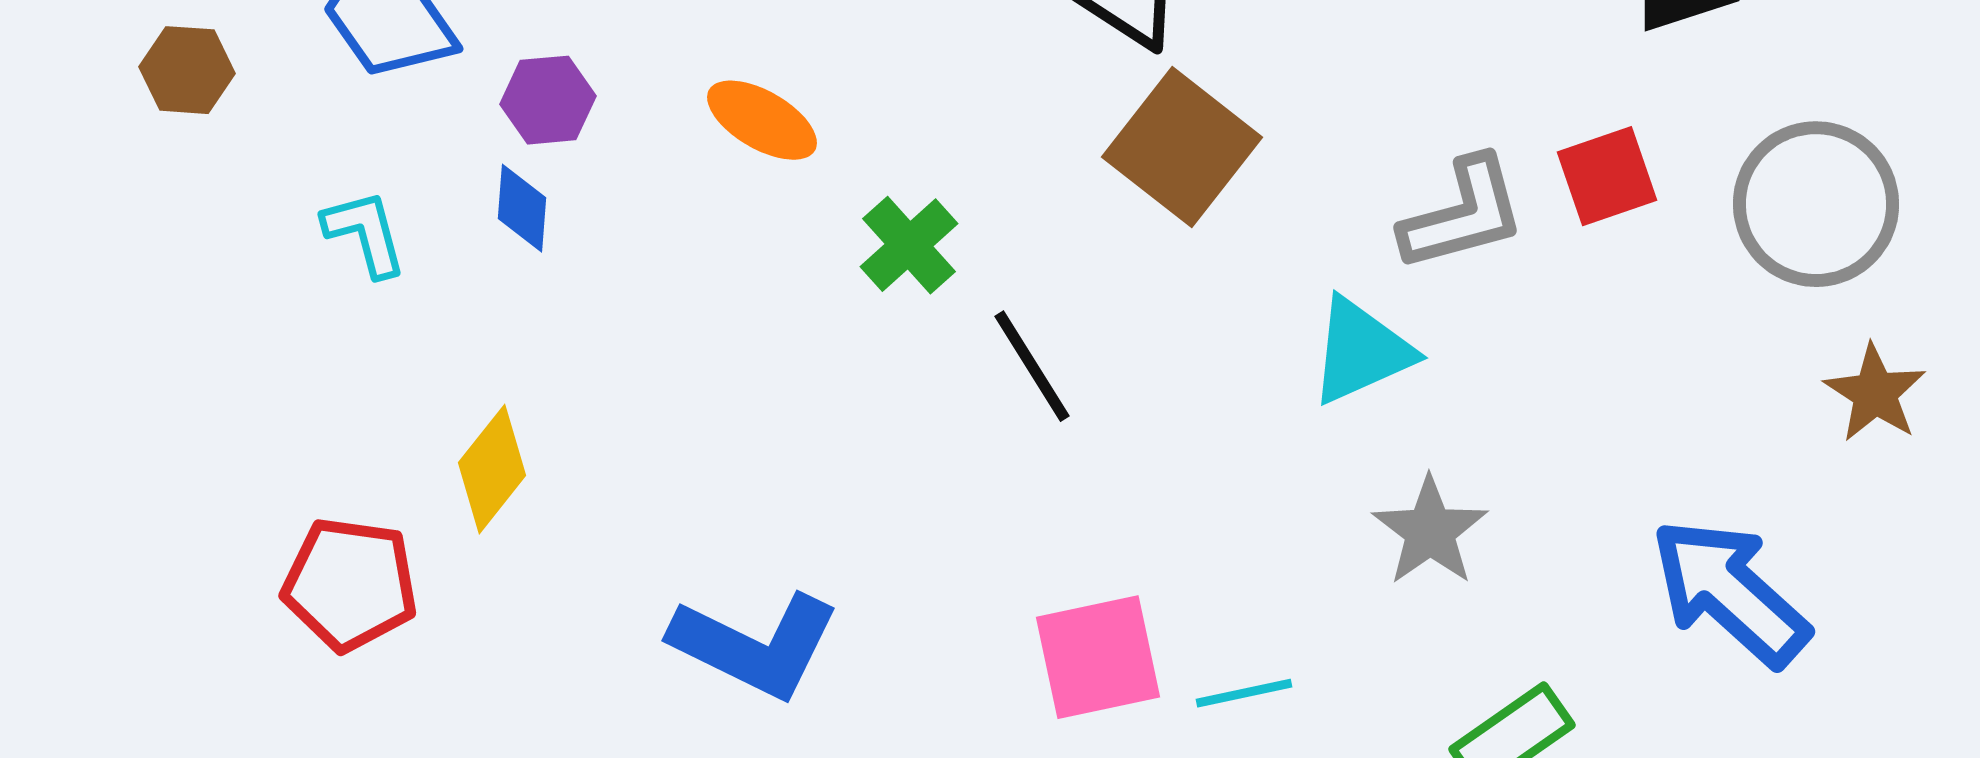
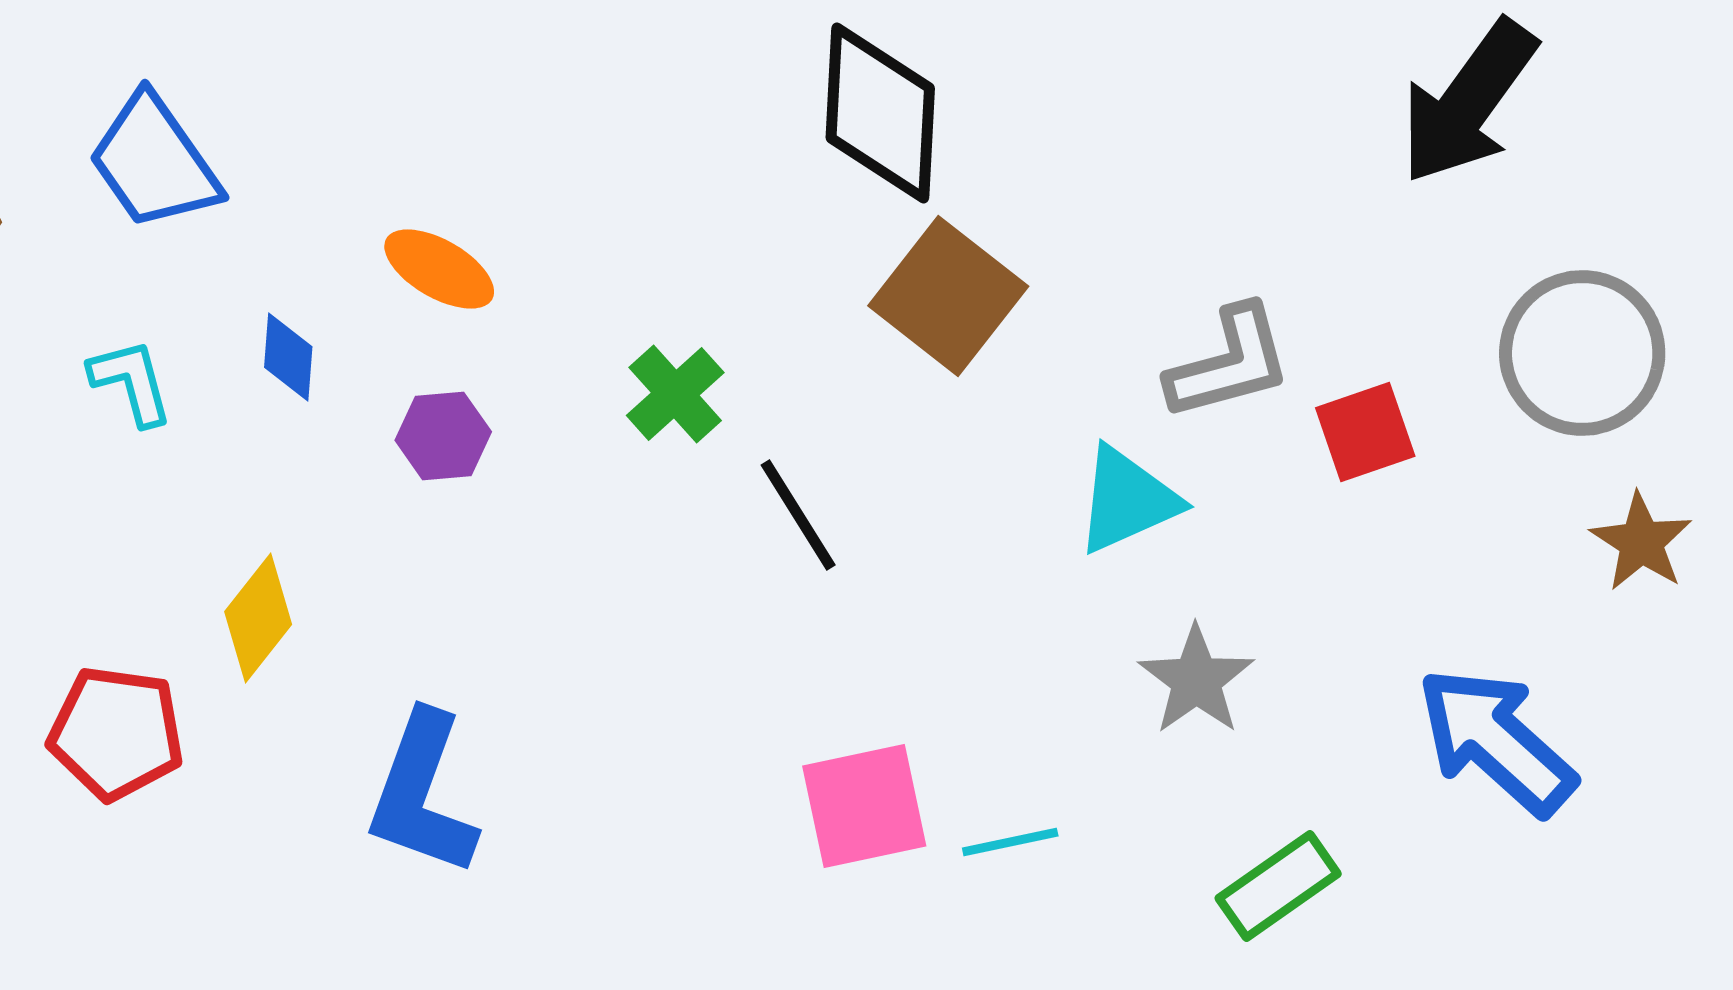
purple hexagon: (548, 100) -> (443, 436), moved
orange ellipse: (762, 120) -> (439, 269), moved
red square: (1607, 176) -> (1365, 432), moved
blue L-shape: (755, 645) -> (422, 794), moved, turned 84

